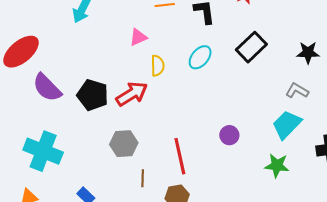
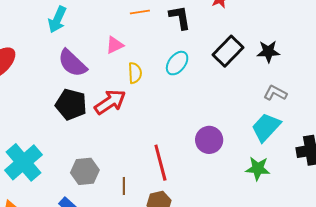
black star: (308, 53) -> (268, 52), moved
purple semicircle: (47, 88) -> (72, 63), moved
purple circle: (229, 135) -> (209, 140), size x1.4
gray hexagon: (124, 144) -> (85, 171), moved
cyan cross: (43, 151) -> (23, 162), turned 30

